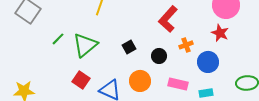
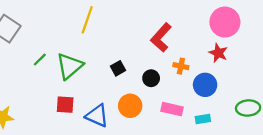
orange cross: (186, 45) -> (181, 66), turned 32
red square: (81, 80) -> (65, 105), turned -30

